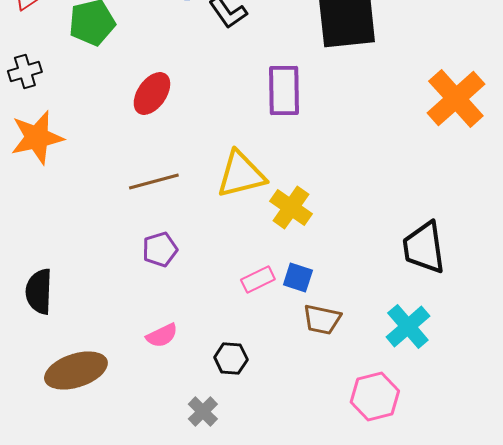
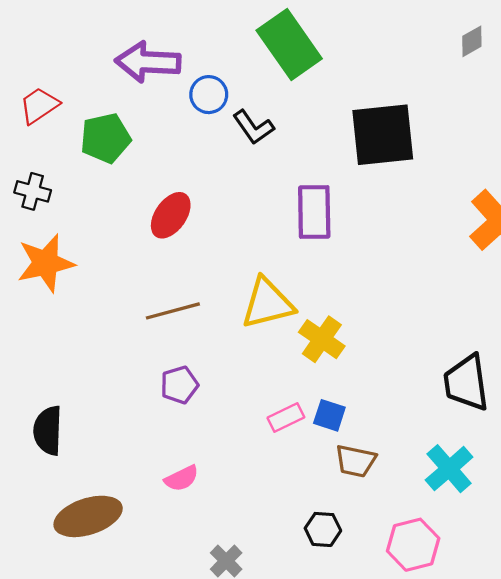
black cross: (25, 72) -> (33, 191), turned 32
black hexagon: (231, 358) -> (323, 529), moved

